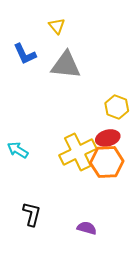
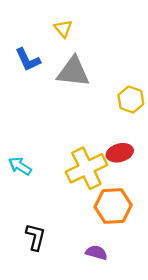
yellow hexagon: (117, 107) -> (131, 100), moved
orange hexagon: (107, 162) -> (113, 206), moved

